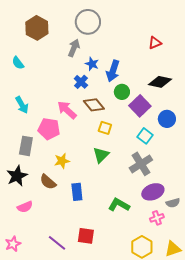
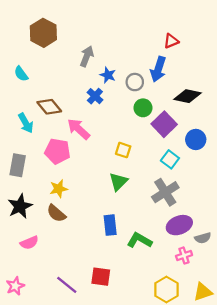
gray circle: (88, 22) -> (135, 82), moved, size x0.6
red triangle: (155, 43) -> (171, 41), moved
blue arrow: (113, 71) -> (158, 69), moved
brown diamond: (94, 105) -> (49, 107), moved
gray rectangle: (26, 146) -> (18, 165), moved
yellow star: (62, 161) -> (59, 189), moved
blue rectangle: (77, 192) -> (110, 225), moved

